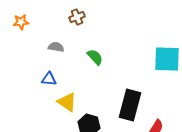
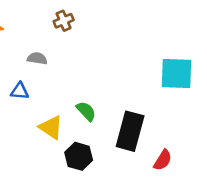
green semicircle: (95, 57) -> (86, 111), moved
blue triangle: (49, 79) -> (20, 91), moved

